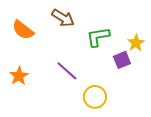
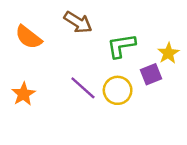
yellow circle: (95, 97) -> (118, 90), moved

